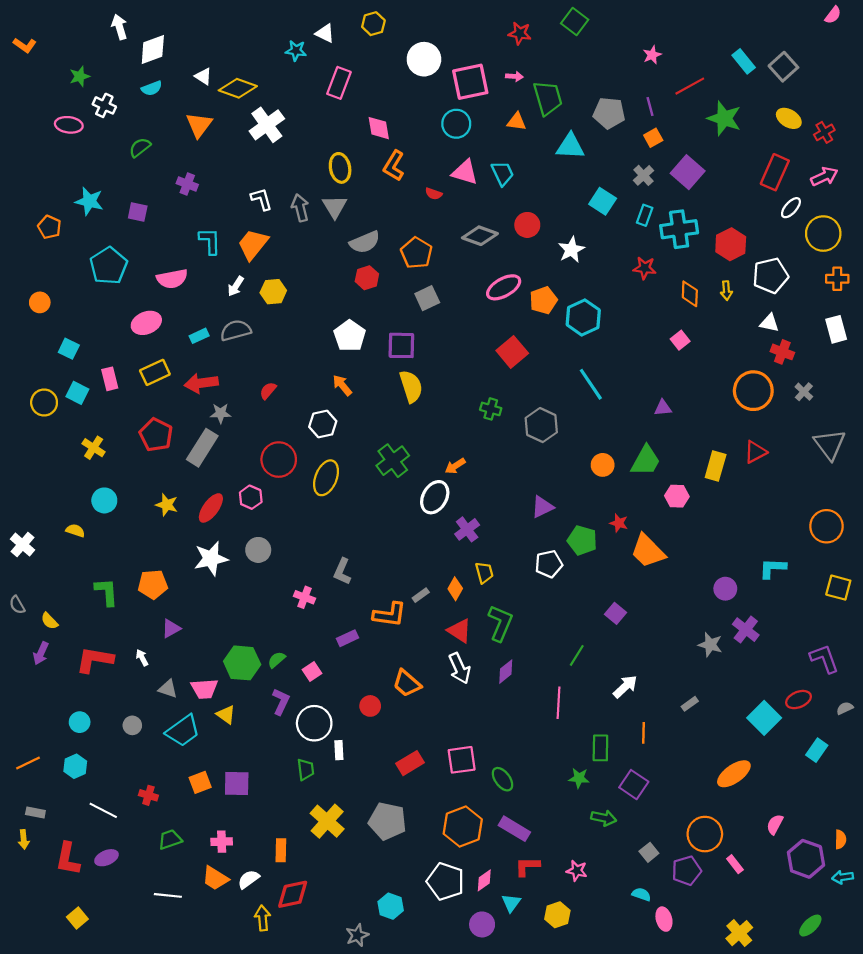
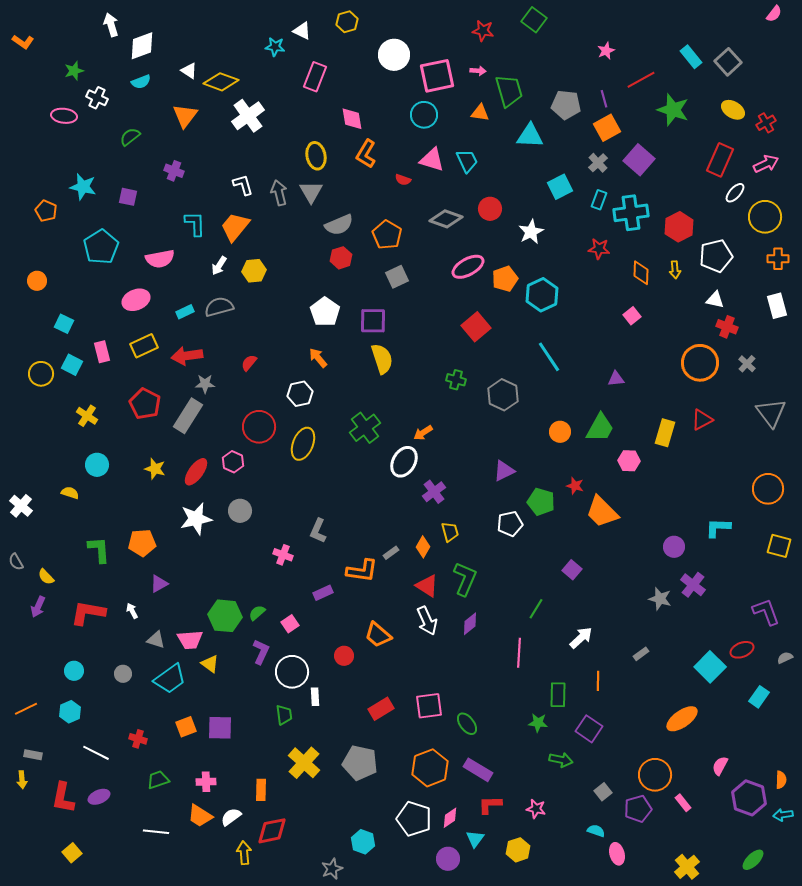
orange square: (653, 138) -> (607, 128), size x1.5
cyan square: (603, 201) -> (560, 187), turned 30

